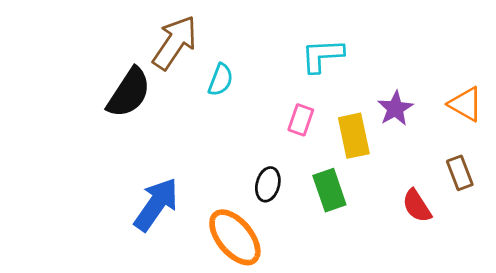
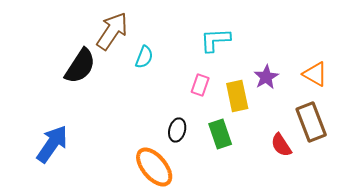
brown rectangle: (460, 173) -> (311, 122), size x1.6
blue arrow: (156, 204) -> (52, 144), moved

